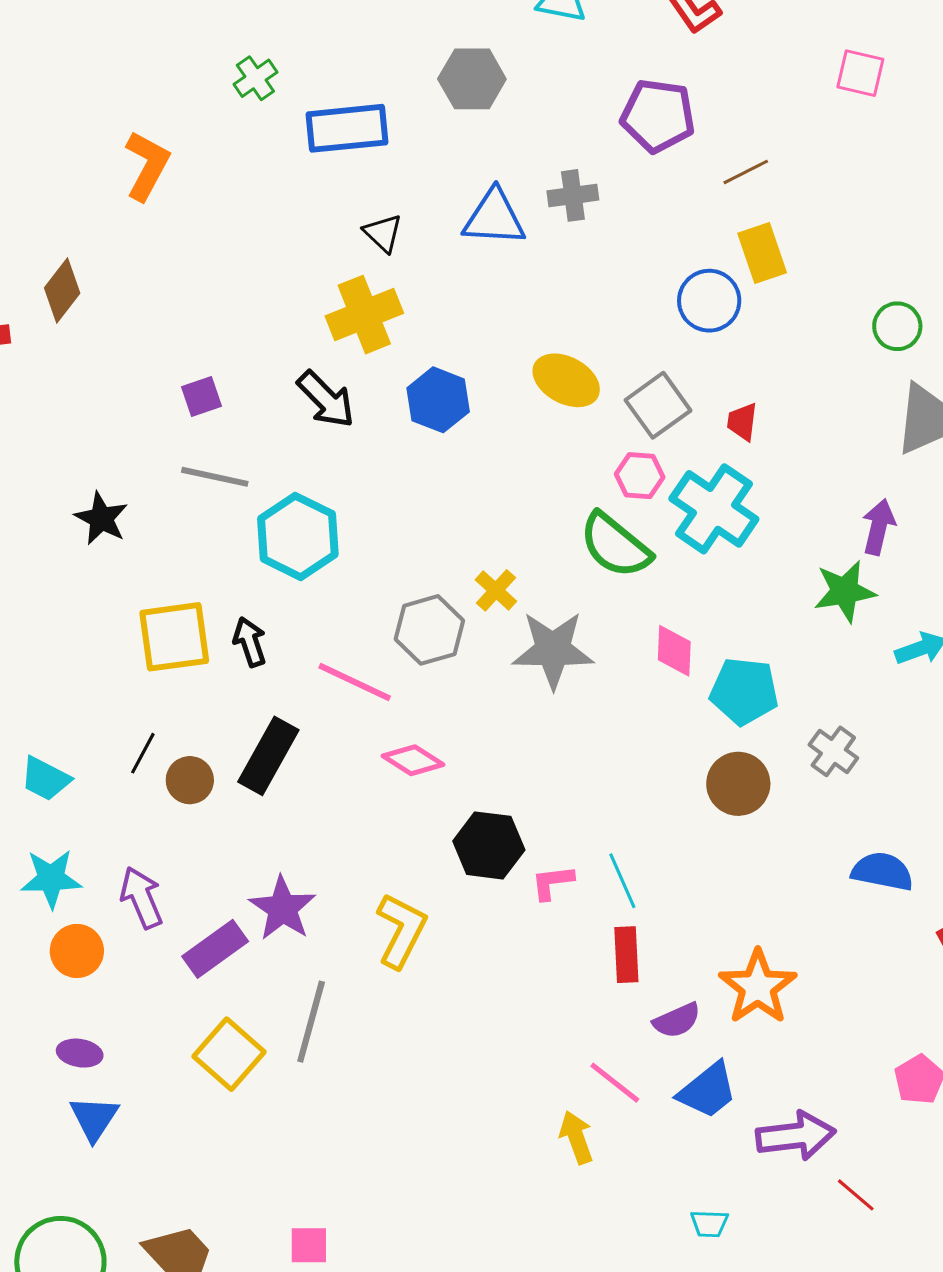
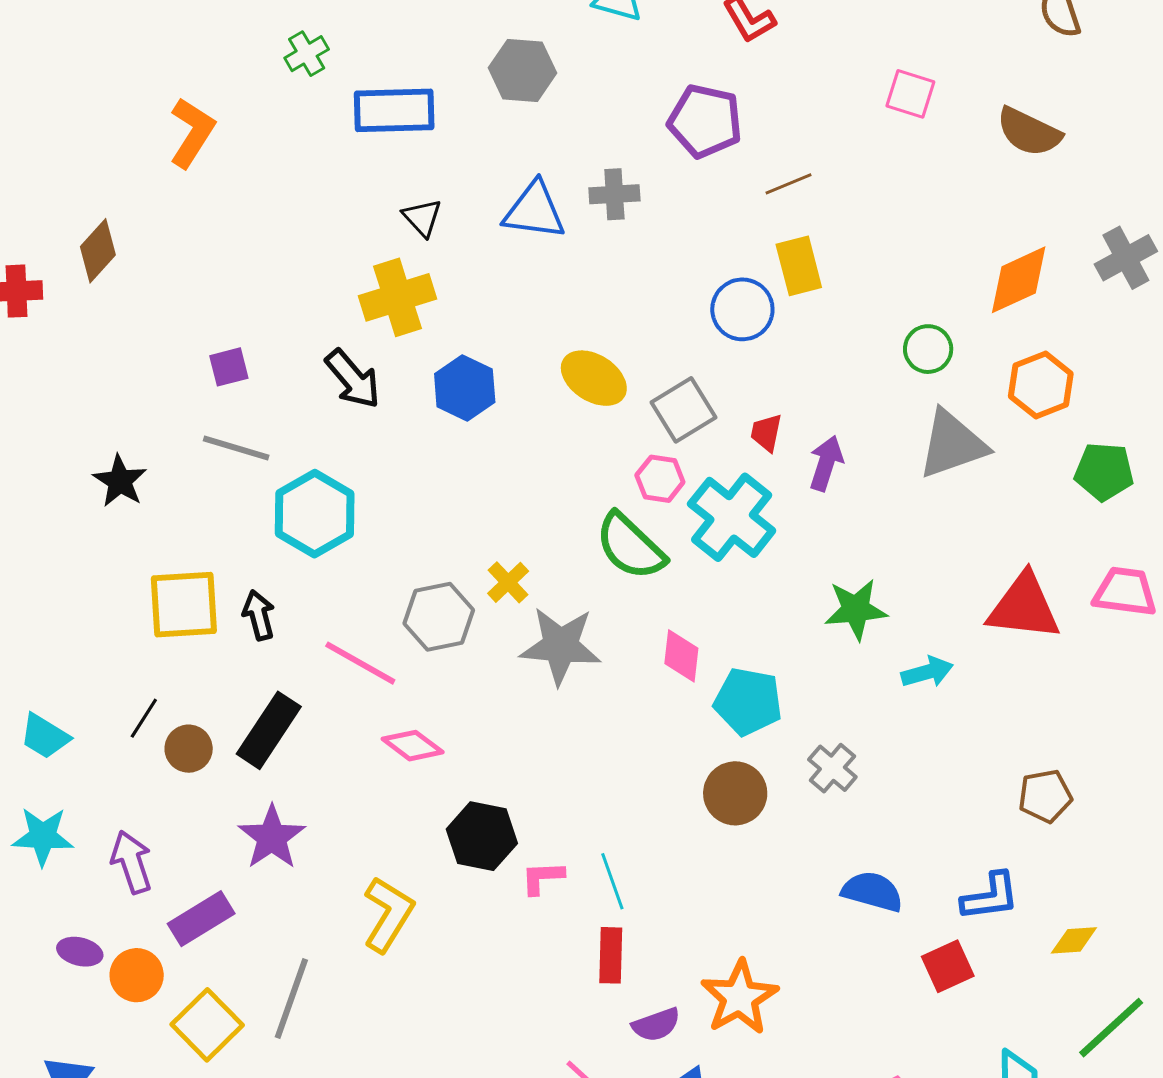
purple arrow: (879, 527) -> (826, 463), moved
purple star: (283, 908) -> (272, 837), moved
orange circle: (77, 951) -> (137, 975), moved
purple ellipse: (80, 1053) -> (80, 952), moved

